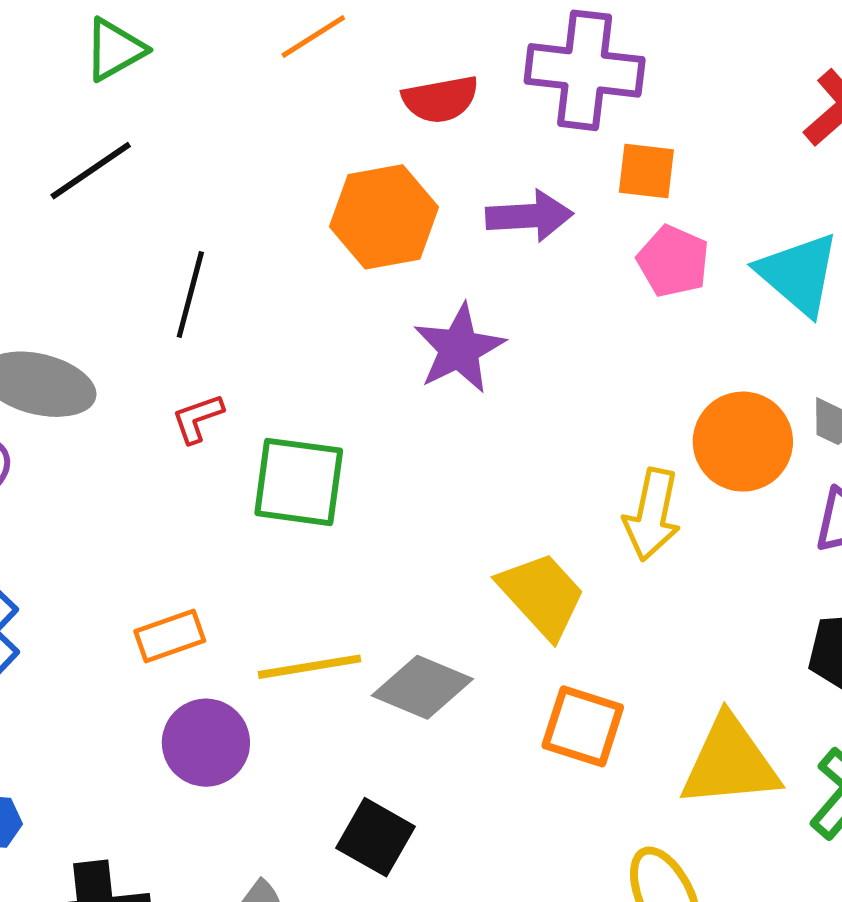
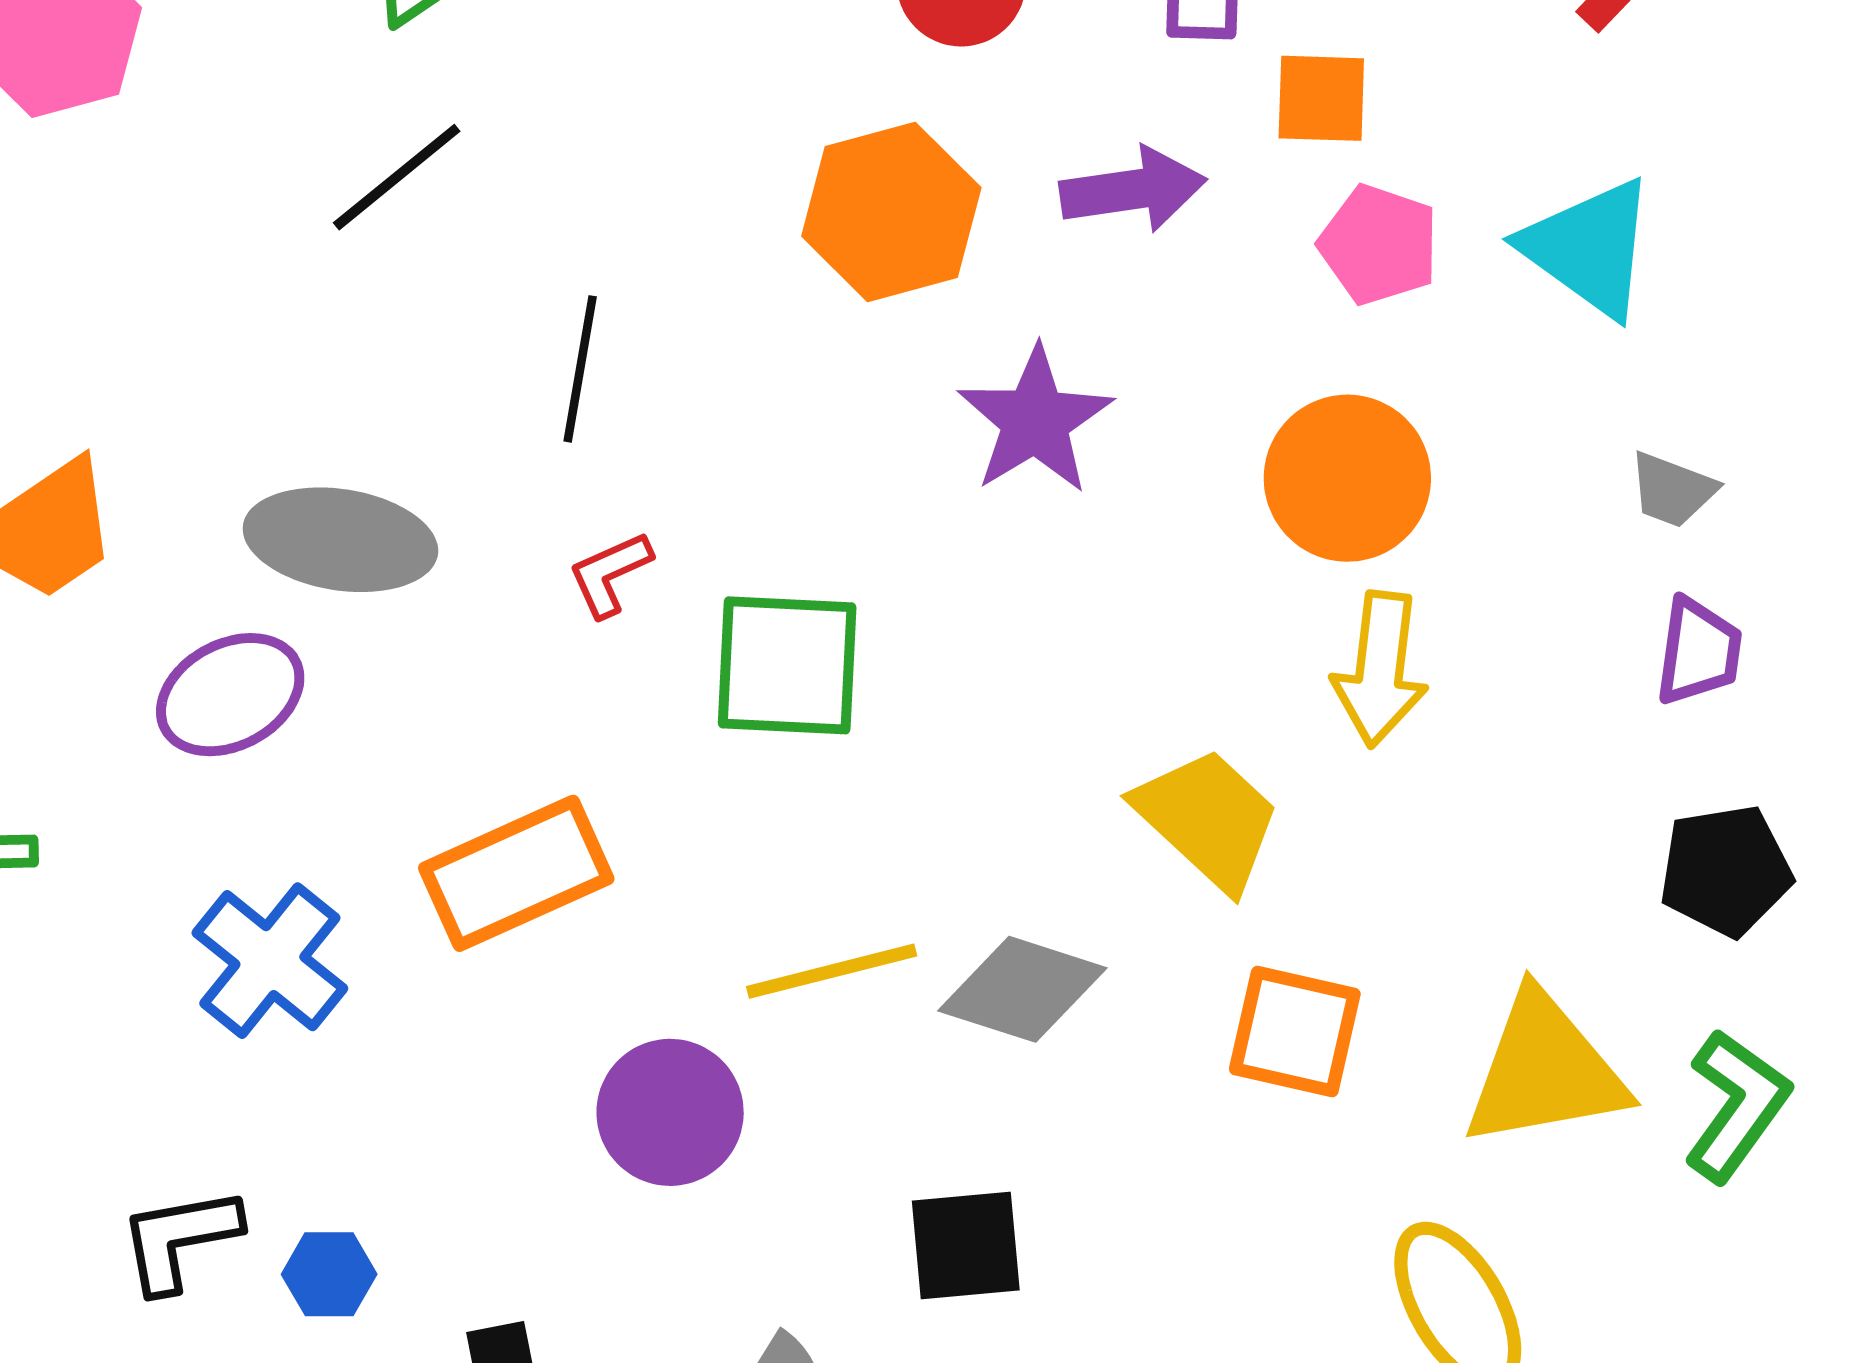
orange circle: (743, 442) -> (1347, 478), moved
orange rectangle: (170, 636) -> (516, 873), moved, size x1.6
black square: (376, 837) -> (966, 1246), turned -30

